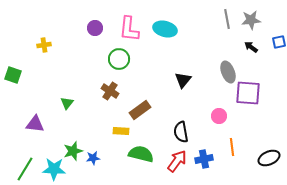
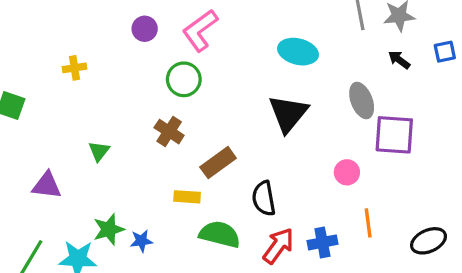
pink L-shape: (129, 29) -> (200, 30), turned 48
cyan ellipse: (165, 29) -> (298, 52), moved
yellow cross: (44, 45) -> (74, 68), moved
black triangle: (183, 80) -> (288, 114), size x1.5
black semicircle: (181, 132) -> (264, 198), moved

